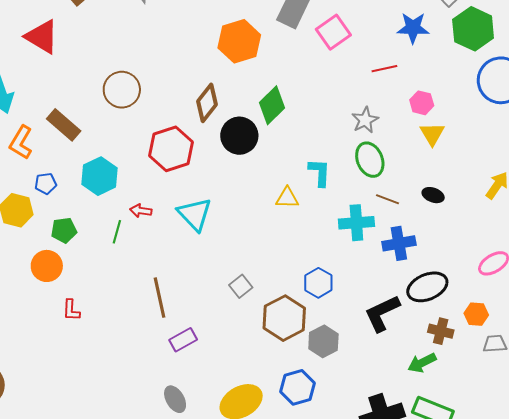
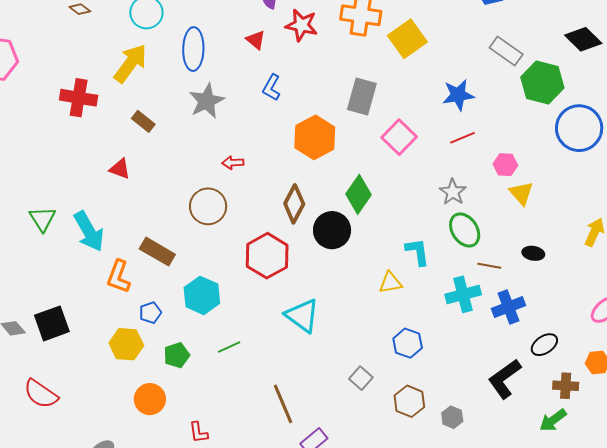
blue star: (413, 28) -> (458, 95), moved
pink square: (333, 32) -> (399, 137), moved
red triangle: (42, 37) -> (120, 169), size x0.6
red arrow: (141, 211) -> (233, 163), moved
green line: (117, 232) -> (229, 347), turned 60
orange circle: (47, 266) -> (150, 399), moved
blue hexagon: (318, 283) -> (408, 343), moved
black ellipse: (427, 287) -> (544, 345), size x0.7
brown hexagon: (284, 318) -> (409, 401), size x0.7
gray hexagon: (323, 341) -> (452, 417), size x0.7

